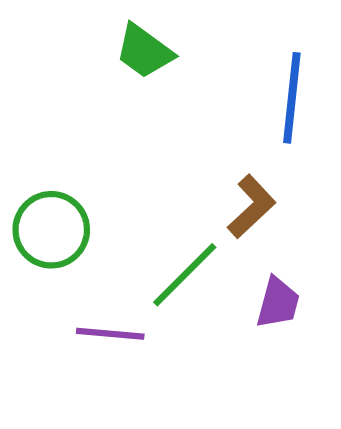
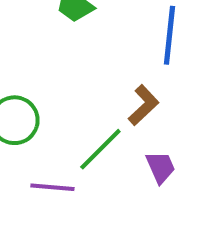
purple trapezoid: (278, 303) -> (160, 167), turned -39

